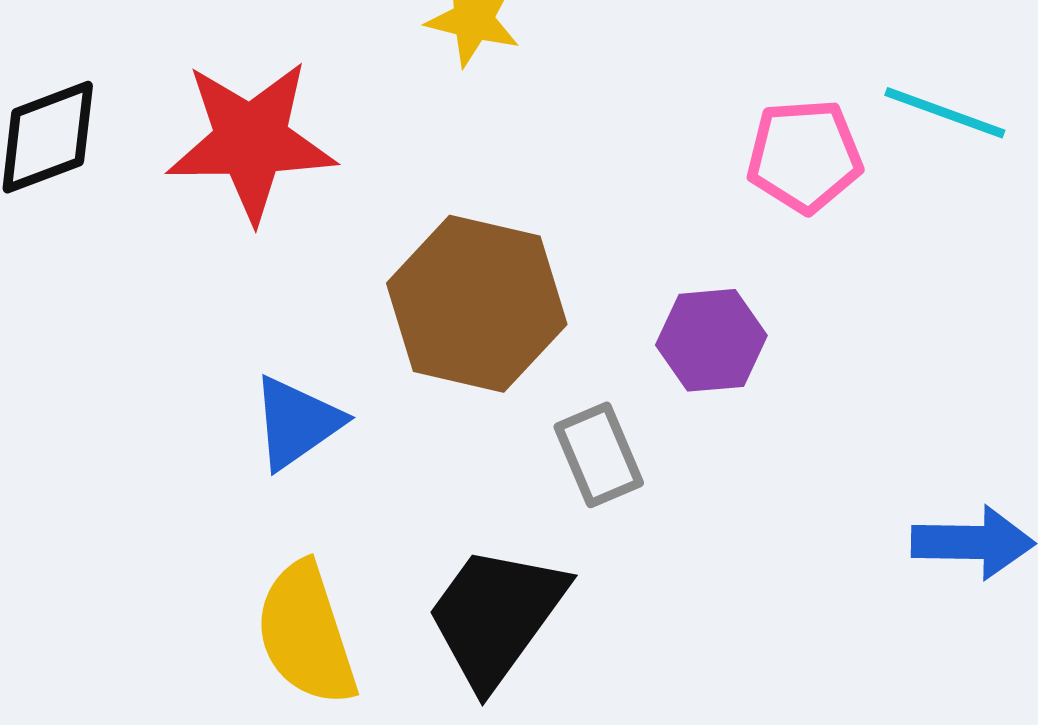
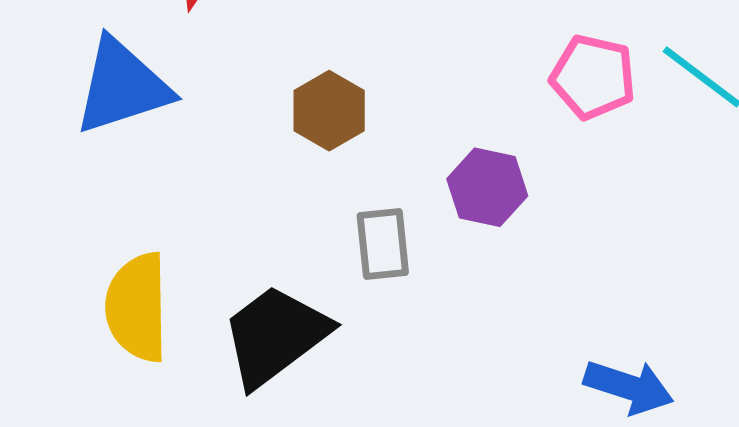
brown hexagon: (477, 304) -> (329, 111), size x0.6
blue triangle: (297, 423) -> (122, 86), moved, size x1.4

